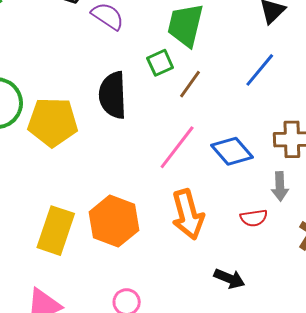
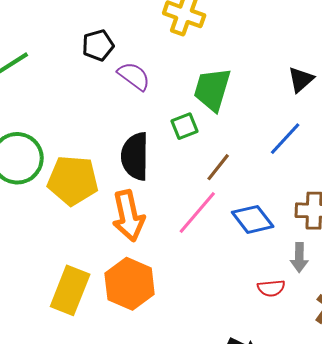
brown line: (190, 84) -> (218, 167), moved
orange arrow: (188, 214) -> (128, 216), moved

